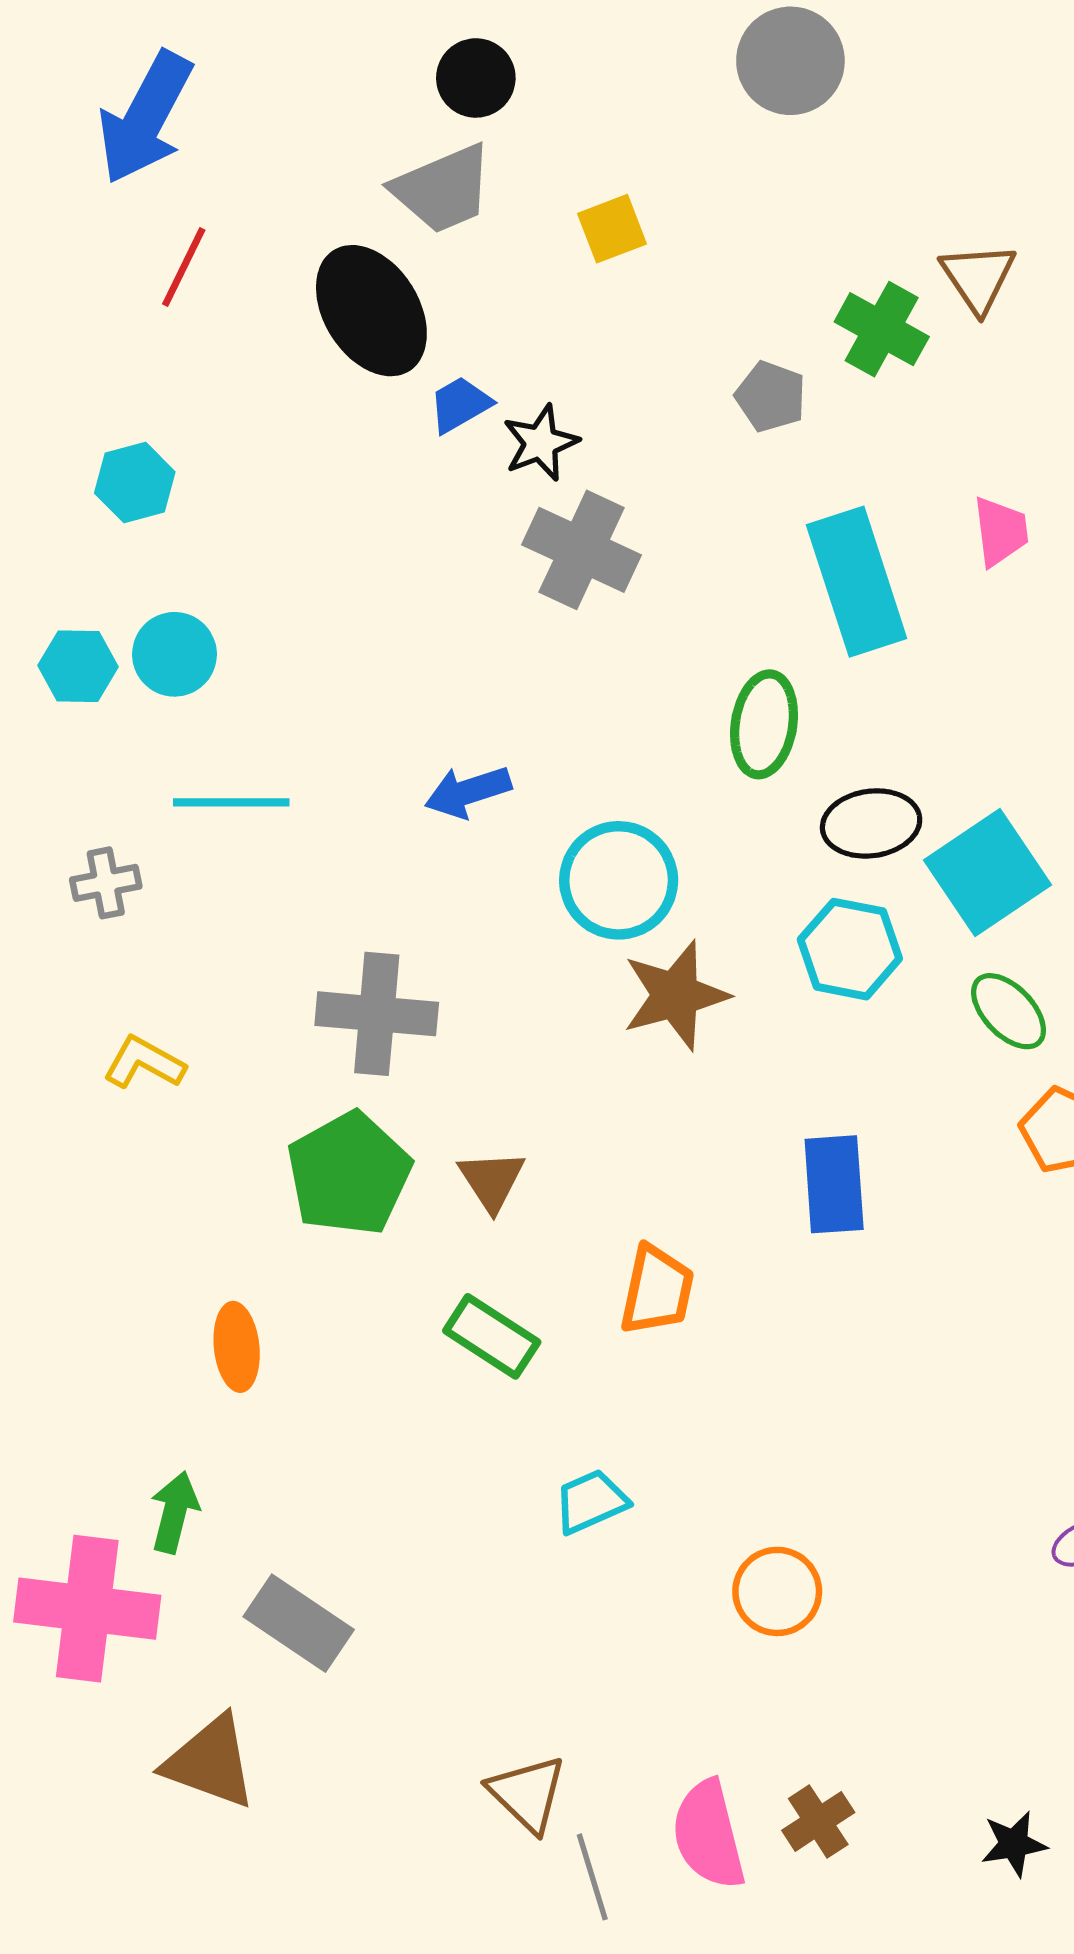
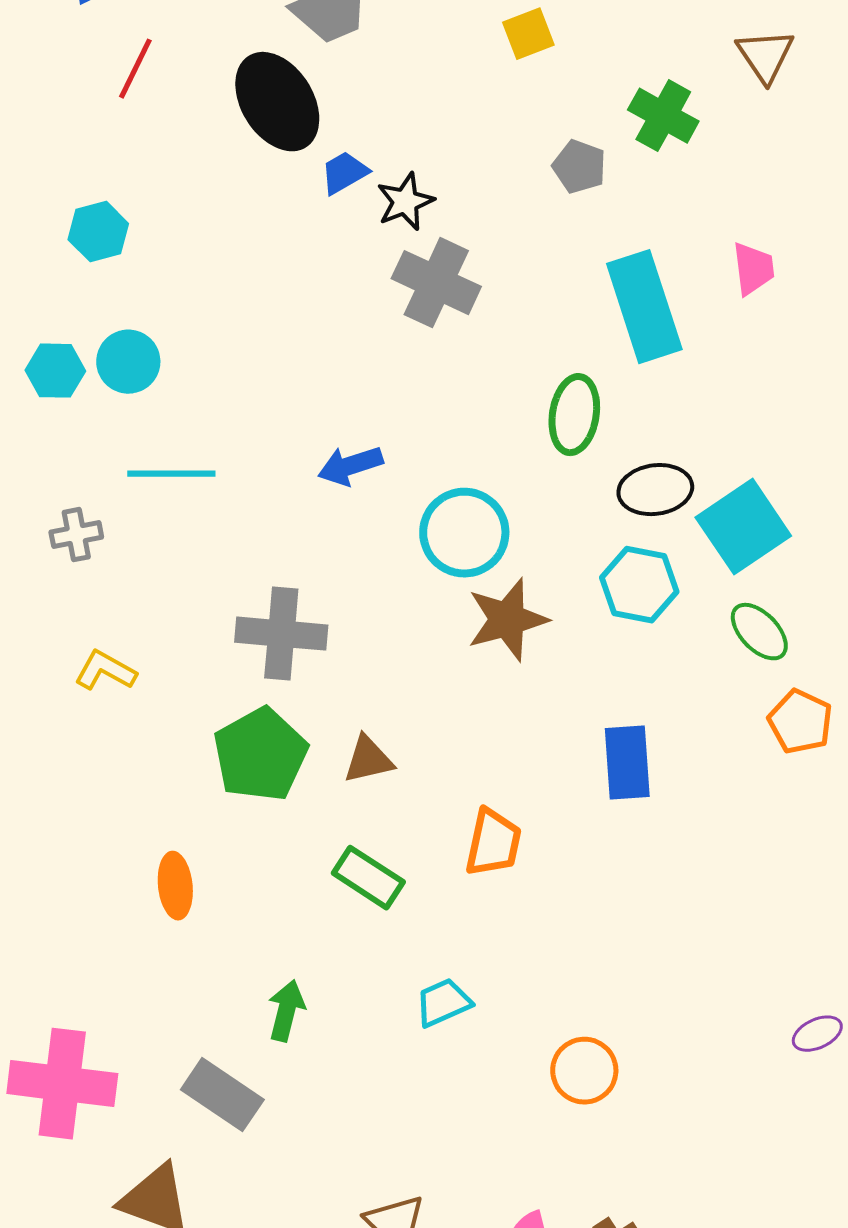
yellow square: (612, 229) -> (528, 34), moved
brown triangle: (978, 278) -> (765, 56), moved
brown triangle: (492, 1180) -> (368, 760), turned 50
green arrow: (174, 1512) -> (286, 1011), moved

